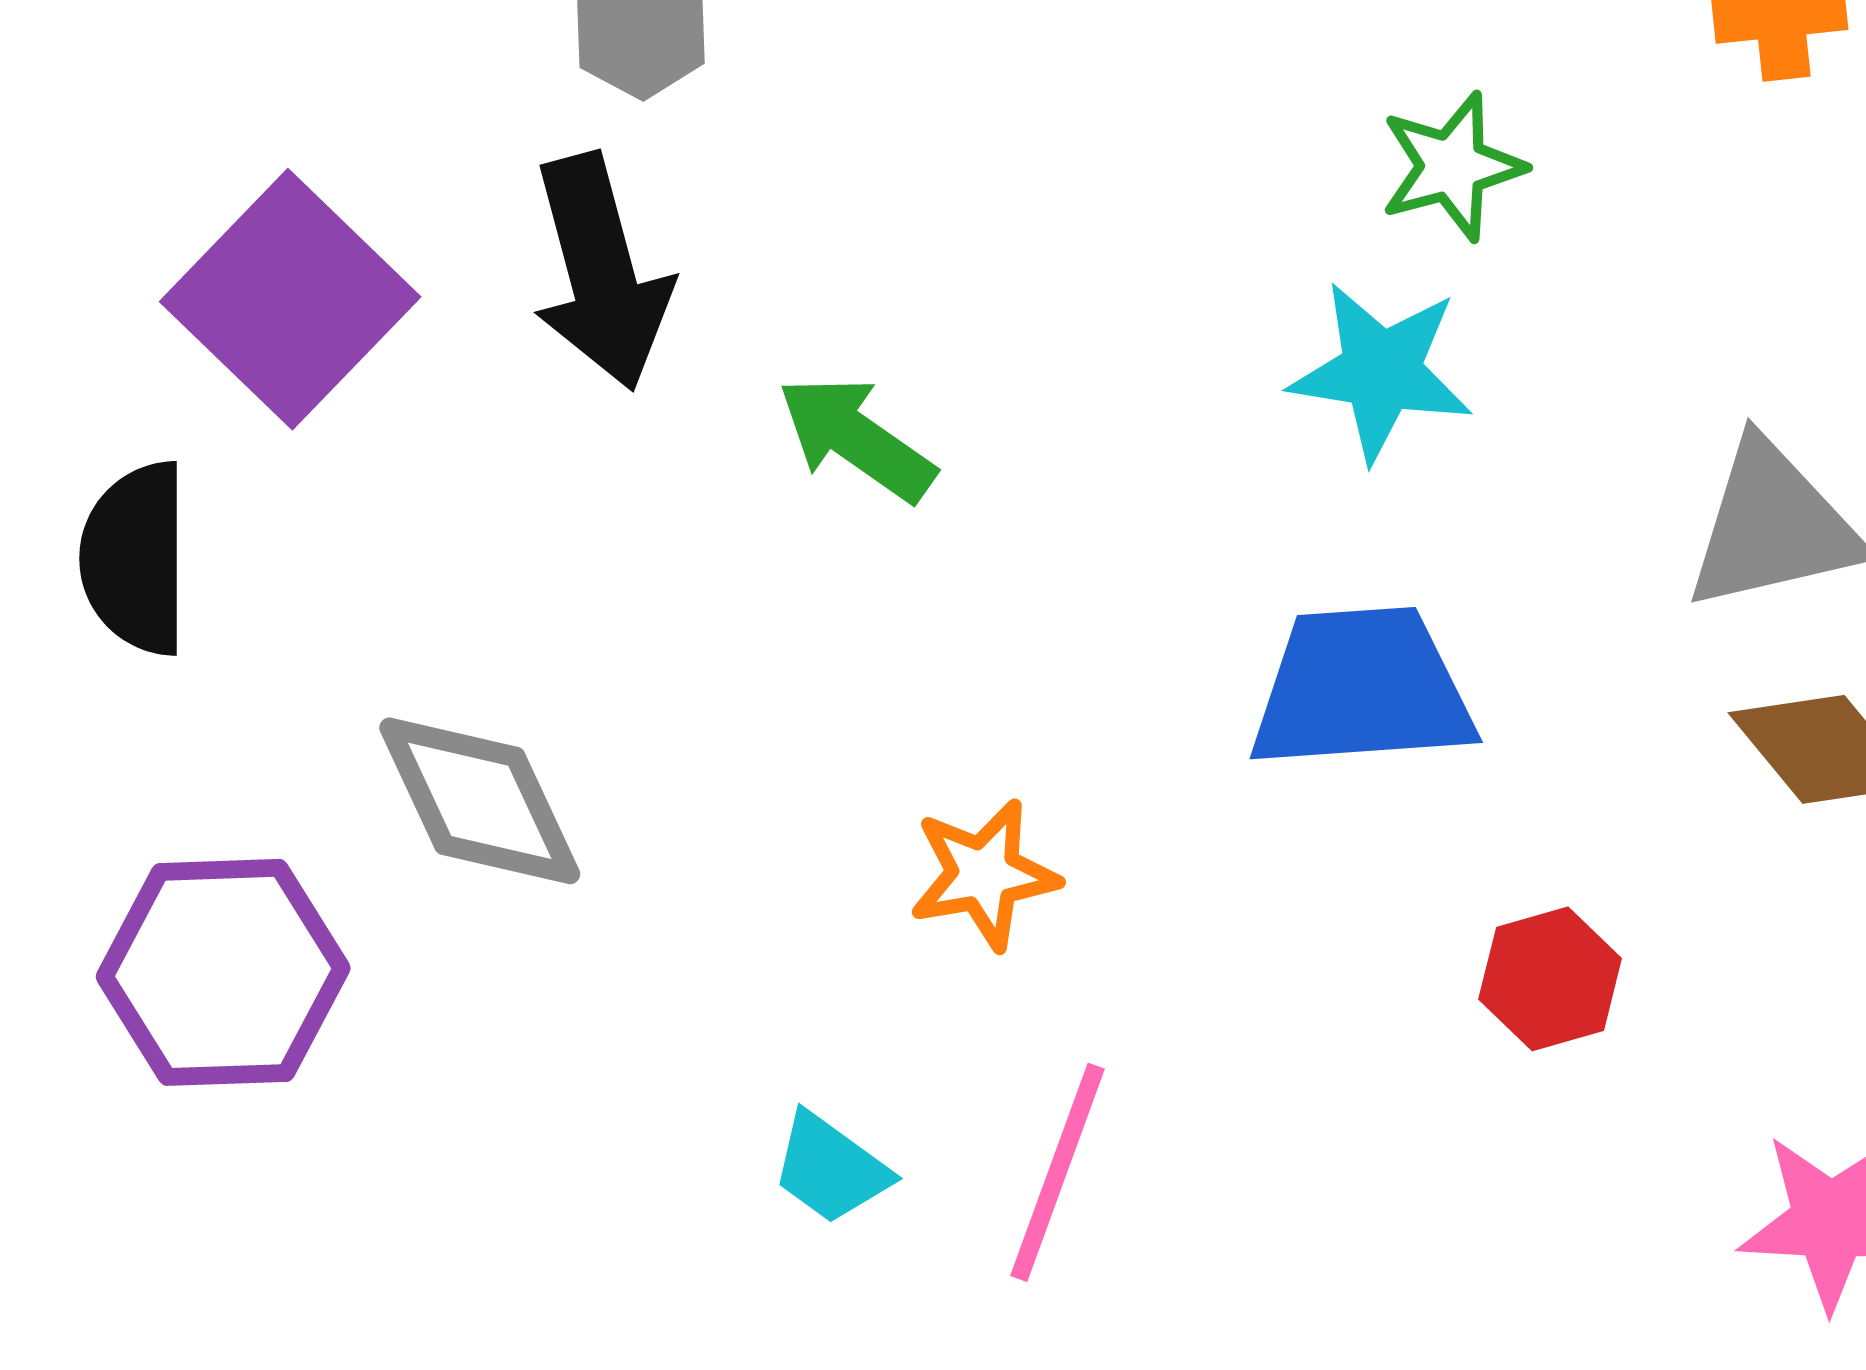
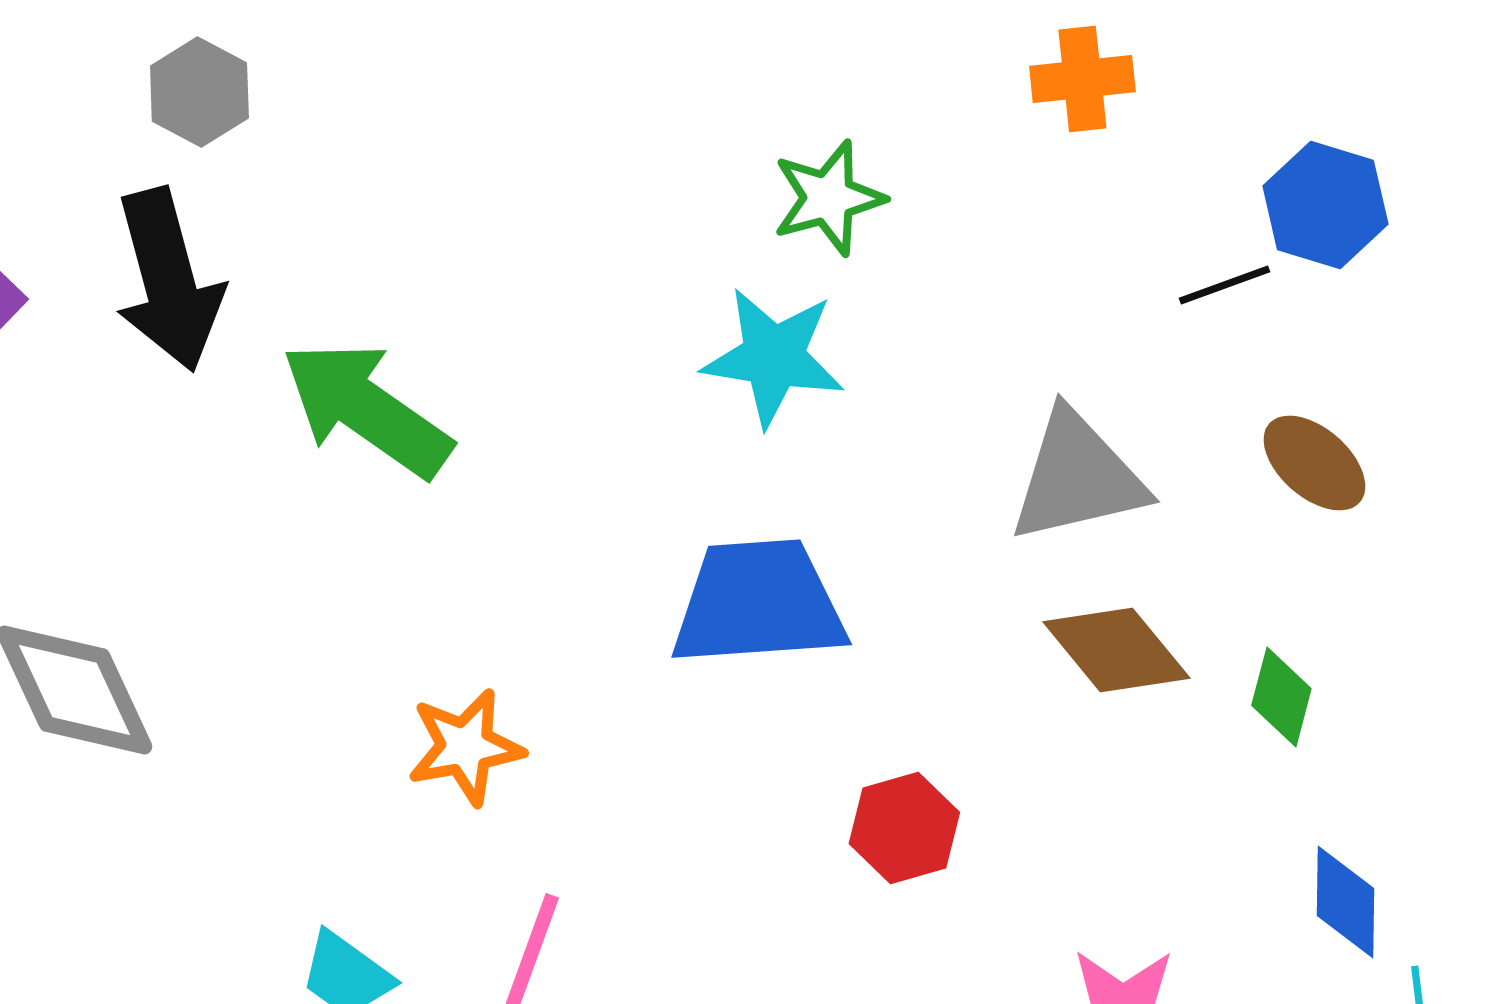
green arrow: (856, 438) -> (366, 409), size x1.4

